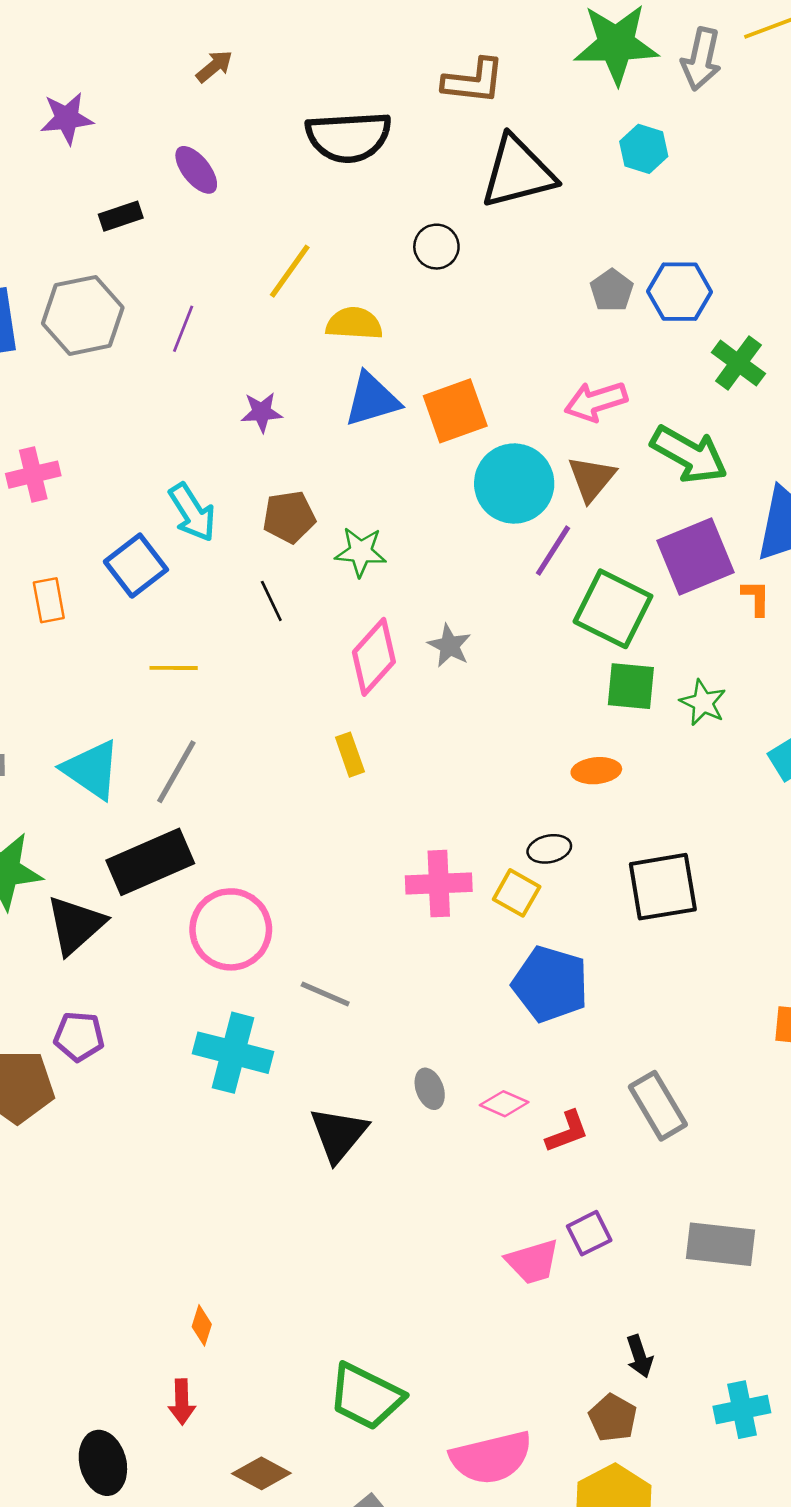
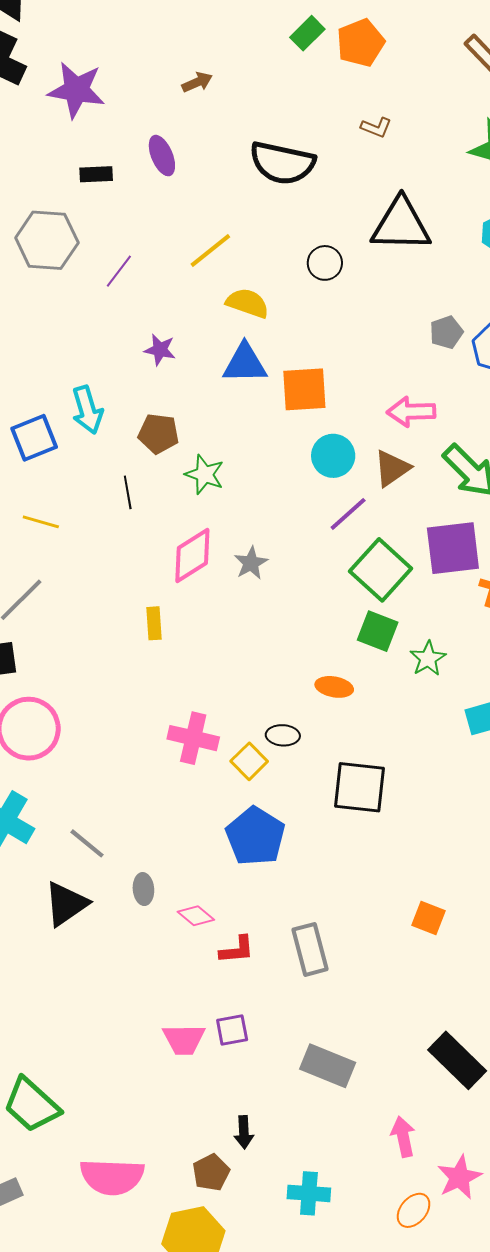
brown L-shape: (474, 81) -> (376, 127), moved, size x0.6
purple star: (67, 118) -> (76, 90), size x1.4
cyan circle: (514, 484) -> (333, 456), size x0.7
gray line: (325, 994) -> (87, 843), moved

